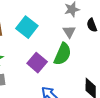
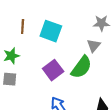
cyan square: (27, 27) -> (51, 31), turned -30

